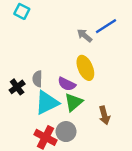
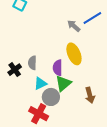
purple semicircle: (67, 84) -> (58, 68), turned 63
cyan triangle: (47, 103) -> (40, 83), size x0.6
gray circle: (66, 132) -> (51, 97), moved

